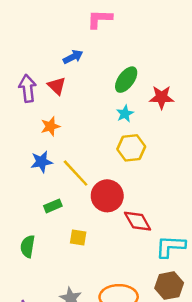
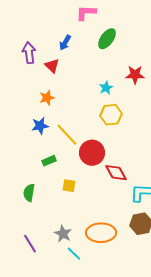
blue arrow: (73, 57) -> (65, 43), turned 147
green ellipse: (126, 80) -> (107, 39), moved
purple arrow: (28, 88) -> (29, 53), moved

